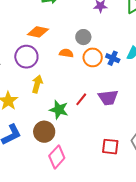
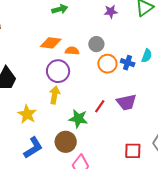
orange semicircle: (66, 53) -> (72, 51), moved
purple circle: (26, 57) -> (58, 71), moved

